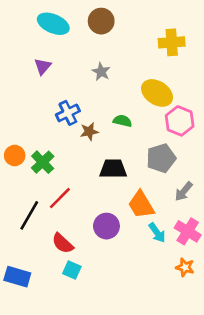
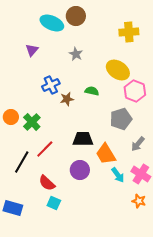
cyan ellipse: (53, 24) -> (52, 23), moved
black trapezoid: (113, 169) -> (83, 139), moved

